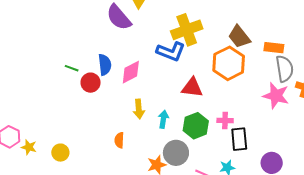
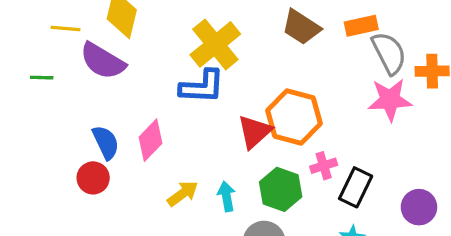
orange hexagon: (229, 63) -> (294, 117), moved
green line: (72, 68) -> (42, 78), moved
red triangle: (192, 88) -> (255, 132), turned -30
yellow arrow: (139, 109) -> (183, 194), turned -102
black rectangle: (239, 139) -> (356, 187), turned 50

